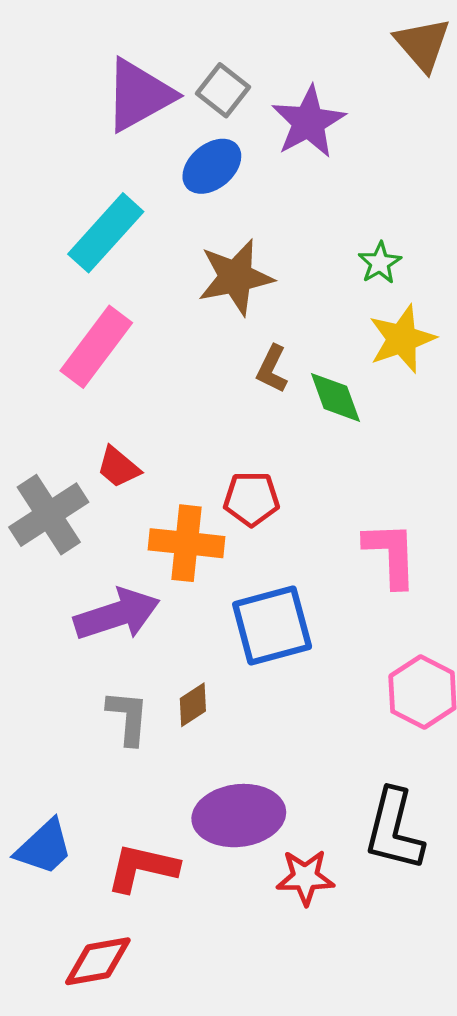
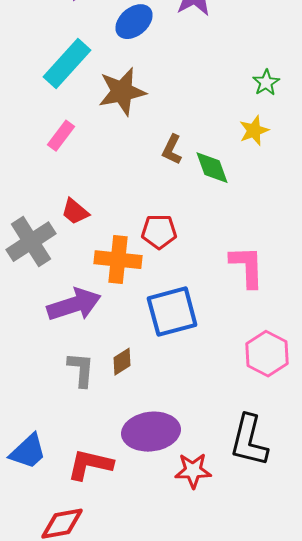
green star: (380, 263) -> (266, 83), moved
brown star: (236, 277) -> (122, 92), moved
yellow star: (402, 339) -> (254, 131), size x0.7
pink rectangle: (96, 347) -> (61, 136), size x0.6

